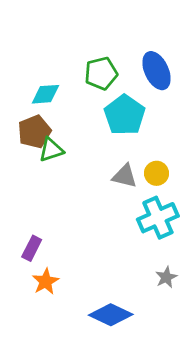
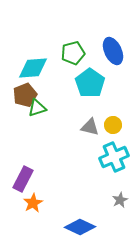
cyan diamond: (46, 94) -> (33, 68), size x1.4
purple rectangle: (32, 248) -> (23, 179), size x1.4

